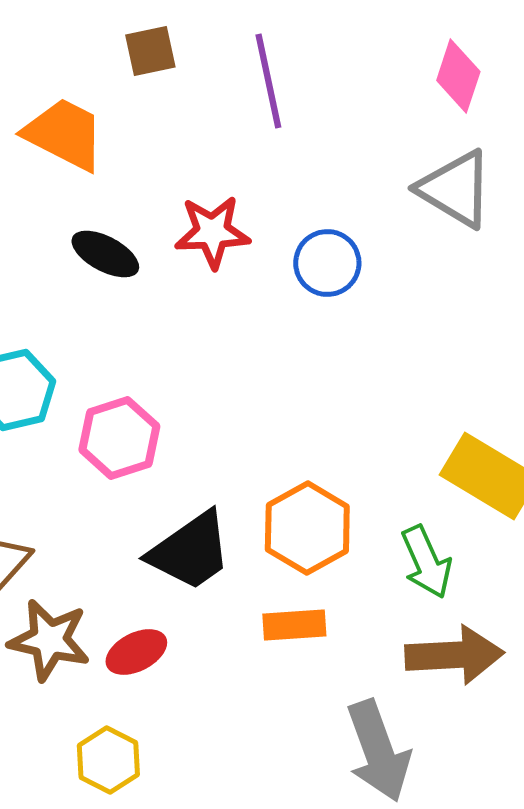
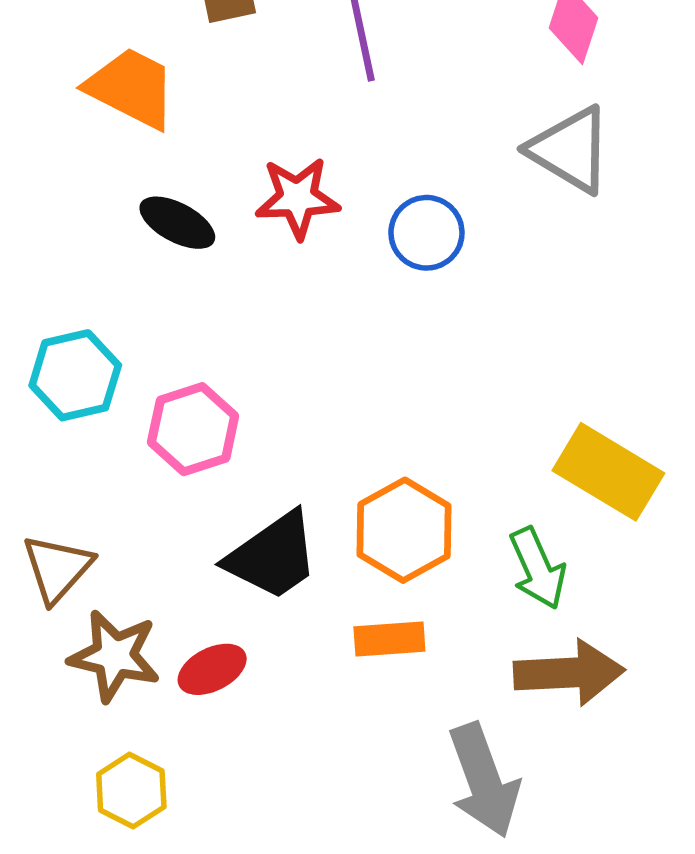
yellow hexagon: (108, 760) -> (131, 791), moved

